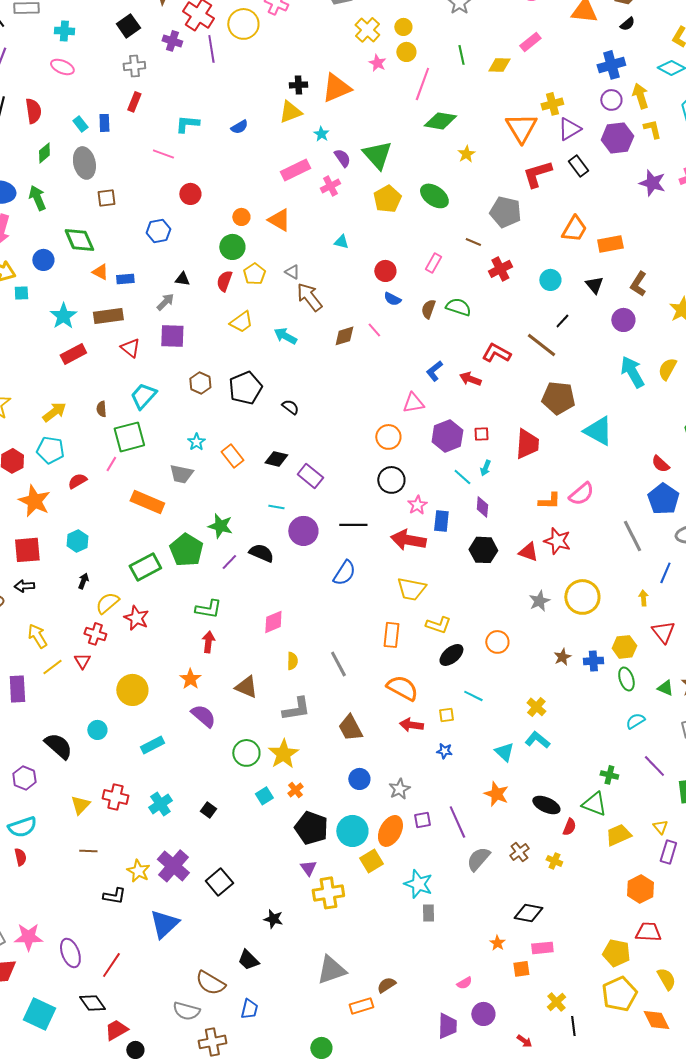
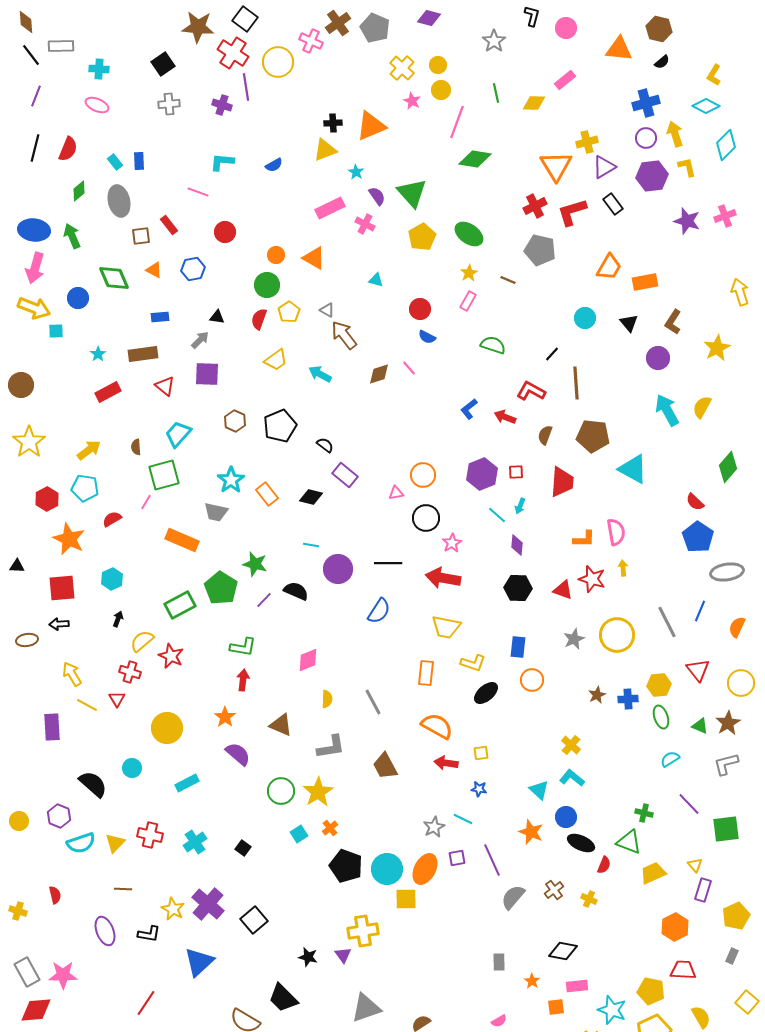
purple cross: (172, 41) -> (222, 105), moved
red rectangle: (134, 102) -> (169, 225), moved, turned -60
red semicircle: (33, 111) -> (68, 149), turned 30
yellow star: (466, 154) -> (469, 273), moved
pink cross: (330, 186) -> (365, 224), turned -36
red cross: (500, 269) -> (535, 206), moved
orange triangle: (100, 272) -> (154, 270), moved
brown semicircle: (428, 309) -> (545, 435), moved
cyan star: (63, 316) -> (98, 354), size x0.6
black line: (562, 321) -> (552, 354), moved
brown line: (541, 345) -> (576, 383), turned 48
pink triangle: (413, 403) -> (396, 493), moved, size x0.7
cyan star: (196, 442) -> (231, 480), size x1.5
purple rectangle: (310, 476) -> (345, 475), moved
pink semicircle: (581, 494) -> (616, 532), turned -60
blue rectangle: (441, 521) -> (518, 647), moved
gray line: (632, 536) -> (667, 622), moved
yellow arrow: (643, 598) -> (623, 568), moved
yellow line: (52, 667) -> (87, 705), turned 65
cyan line: (473, 696) -> (463, 819), moved
blue circle: (359, 779) -> (566, 817), moved
cyan semicircle: (22, 827) -> (81, 843), moved
yellow square: (371, 861) -> (406, 899), turned 30
purple triangle: (308, 868) -> (343, 955), moved
cyan star: (418, 884) -> (612, 1010), moved
gray rectangle: (428, 913) -> (499, 962), moved
purple ellipse: (70, 953) -> (105, 931), moved
black trapezoid: (248, 960) -> (283, 998), size x1.4

